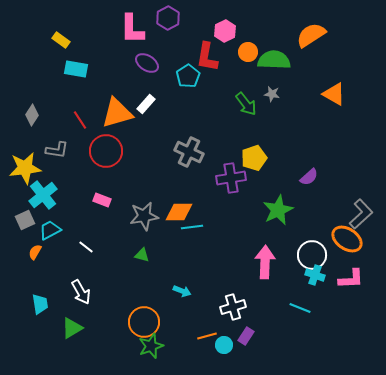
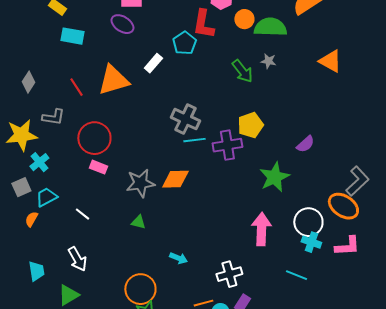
purple ellipse: (147, 63) -> (122, 24), moved
white rectangle: (146, 104) -> (153, 63), moved
red circle: (106, 151) -> (94, 138), moved
cyan cross: (43, 195) -> (39, 162), size x0.7
cyan line: (192, 227) -> (194, 140), moved

